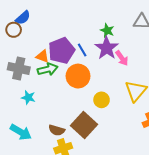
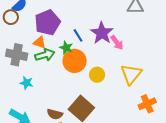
green star: (107, 30) -> (66, 48), moved
purple pentagon: (62, 51) -> (48, 22), moved
yellow circle: (102, 100) -> (97, 75), moved

